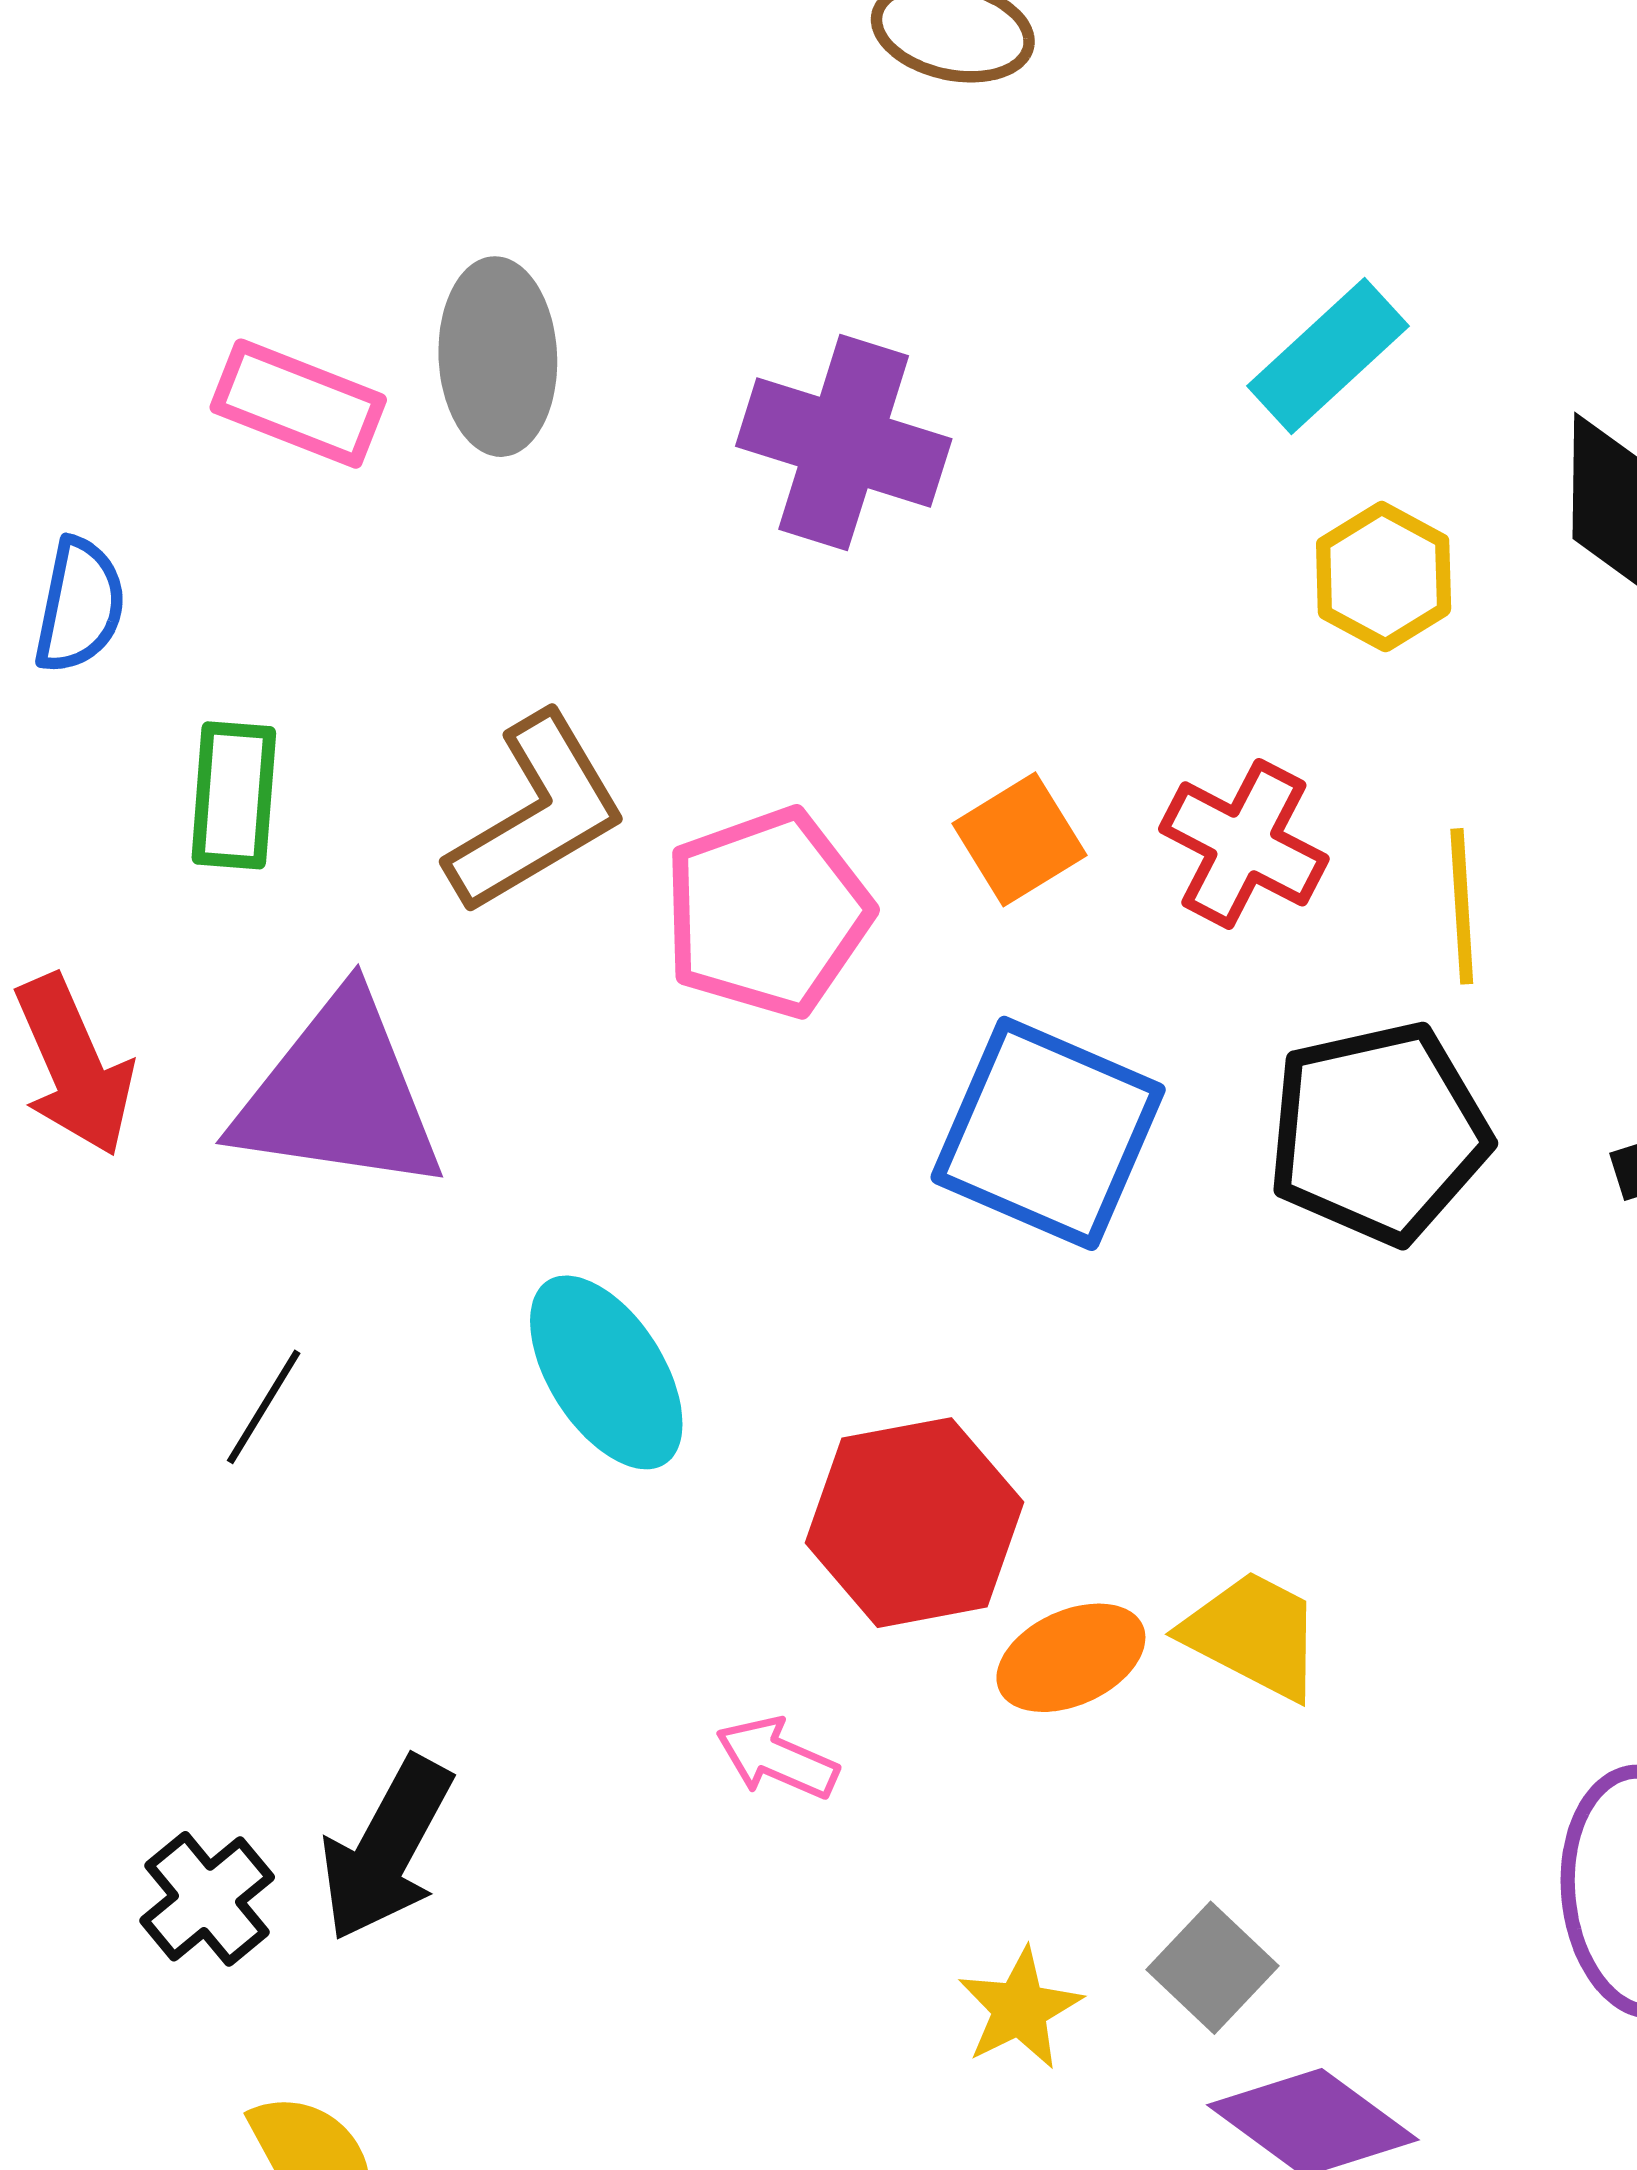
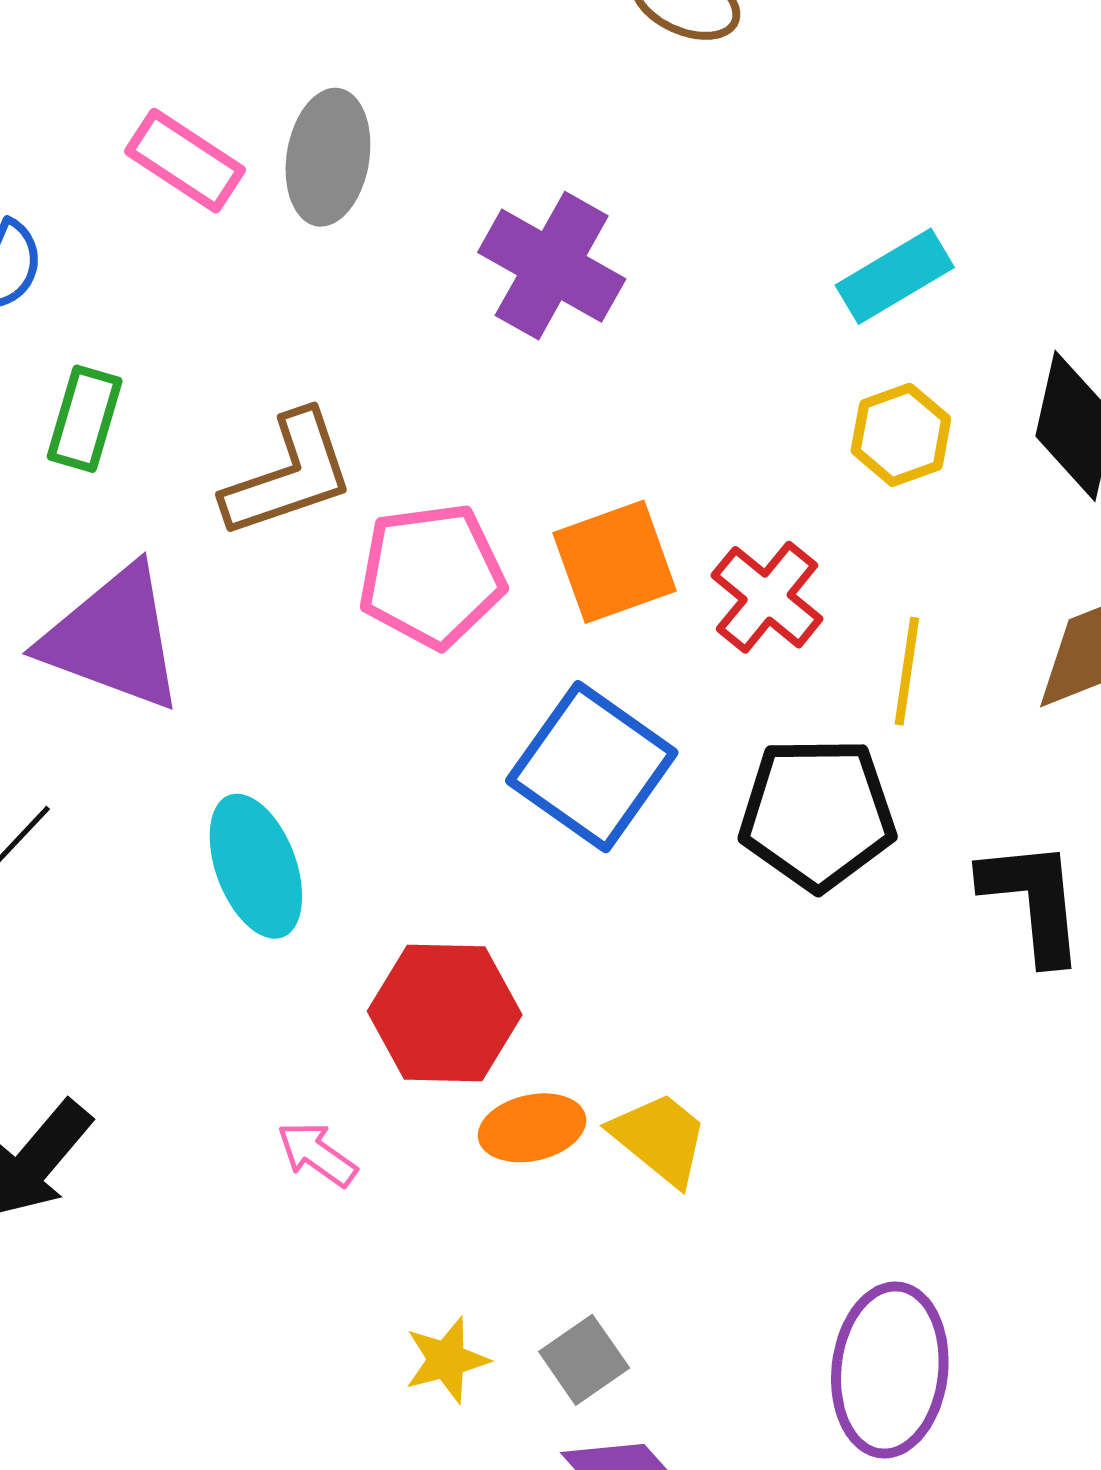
orange square: (1019, 839) -> (615, 562), size x1.4

